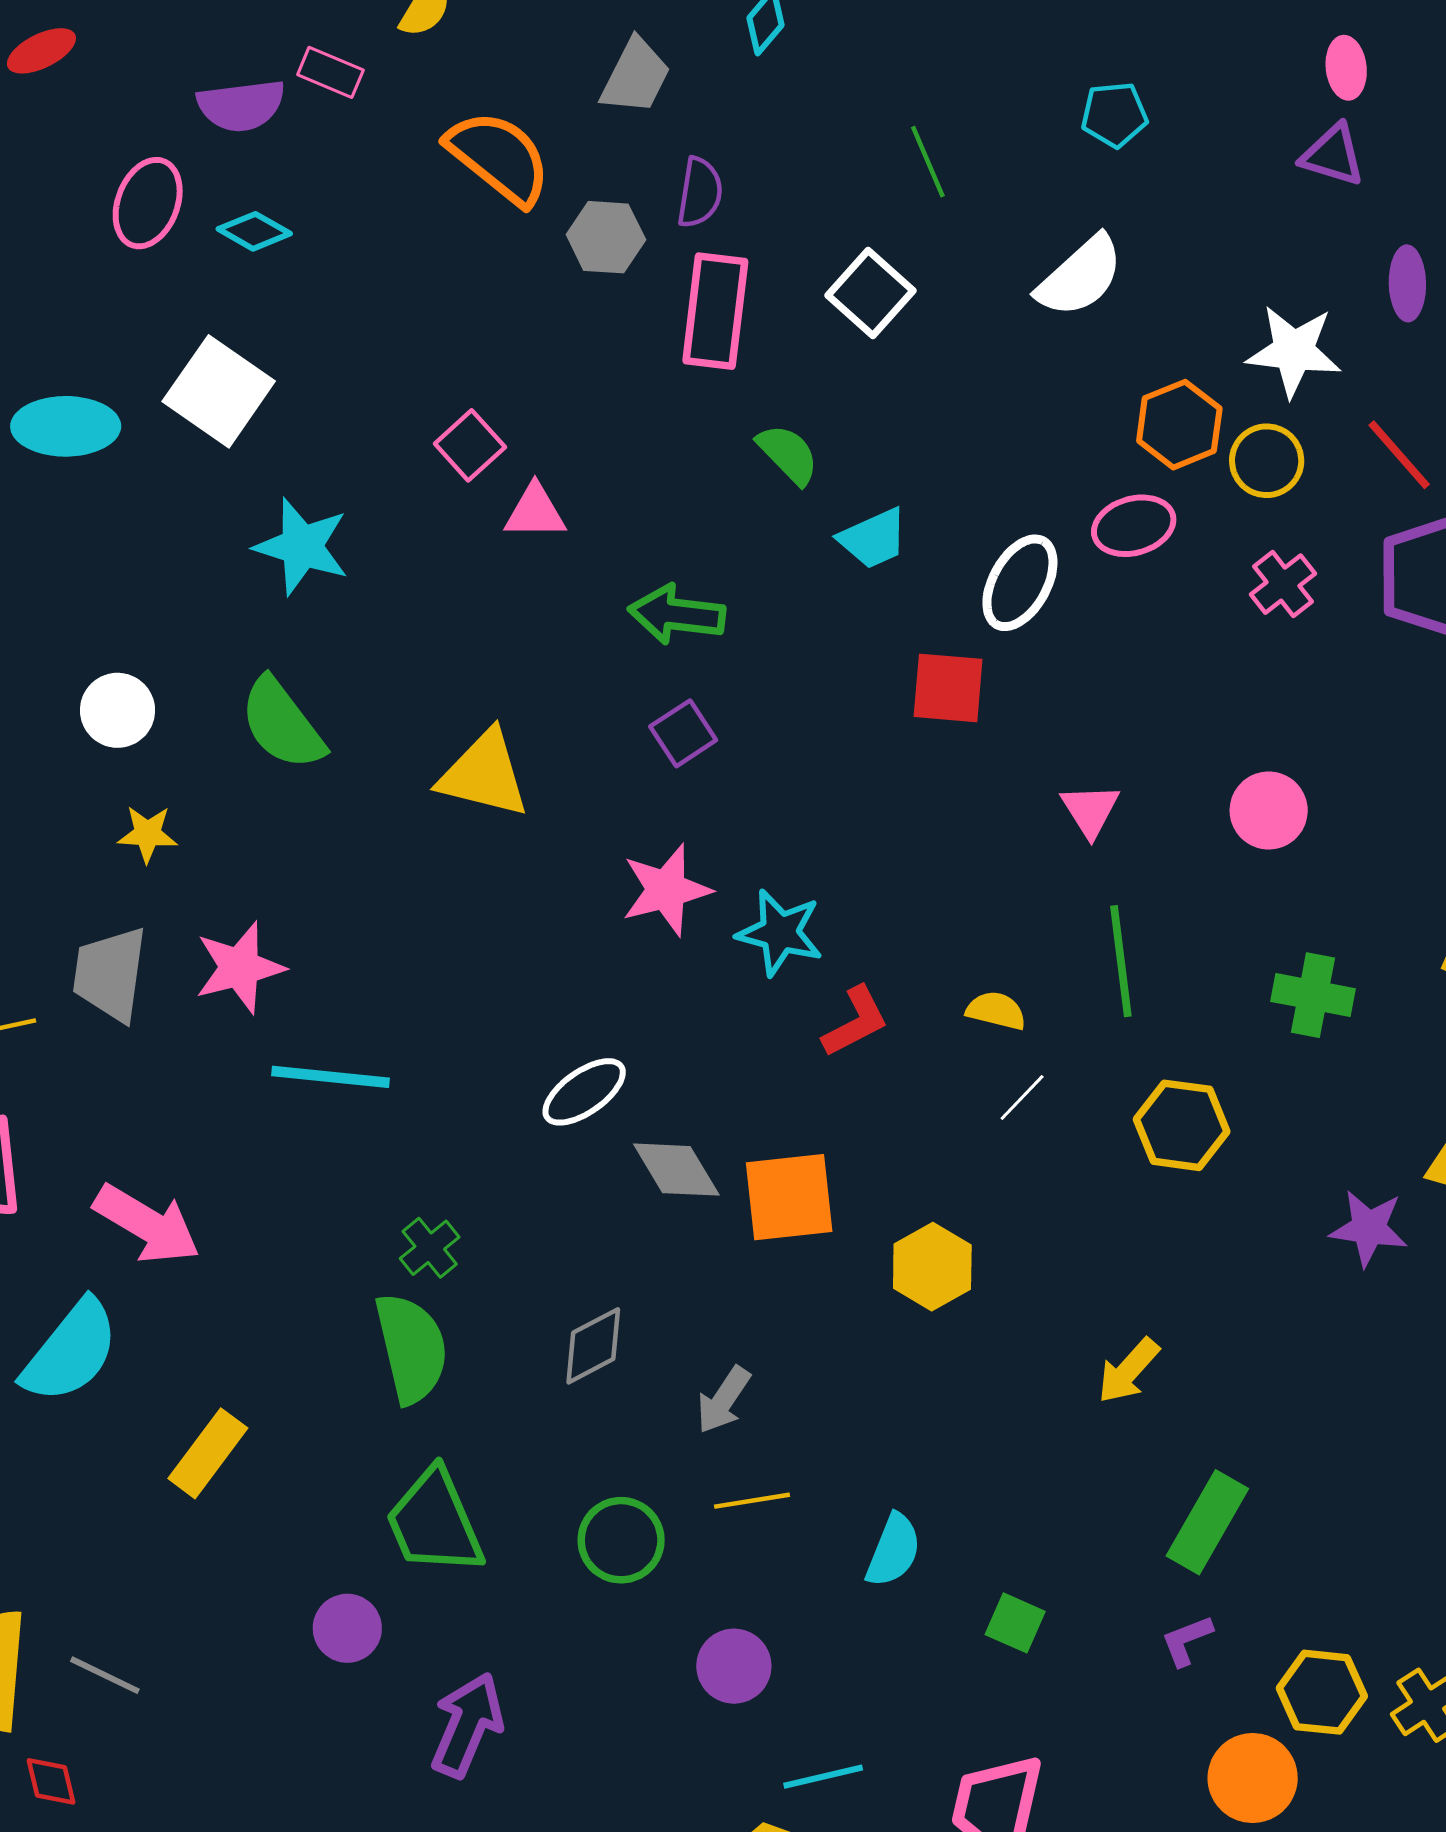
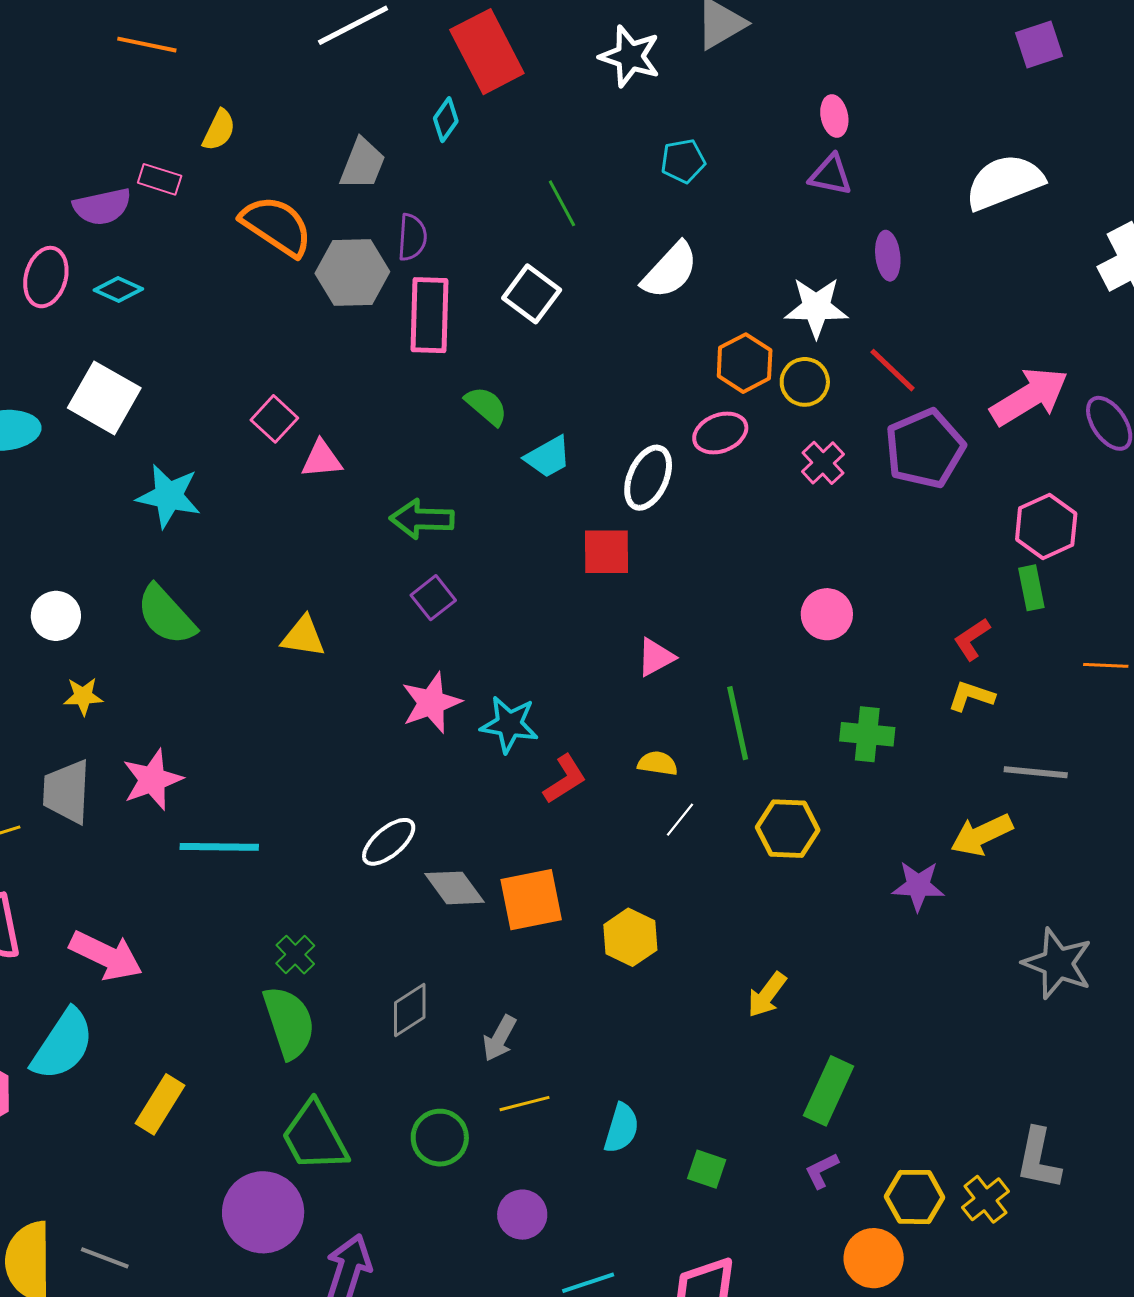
gray hexagon: (606, 237) -> (352, 272), size x1.4
yellow triangle: (484, 774) -> (303, 637), size x0.7
pink triangle: (1090, 810) -> (656, 657), moved, turned 39
purple circle: (347, 1628) -> (263, 1212), size x1.8

